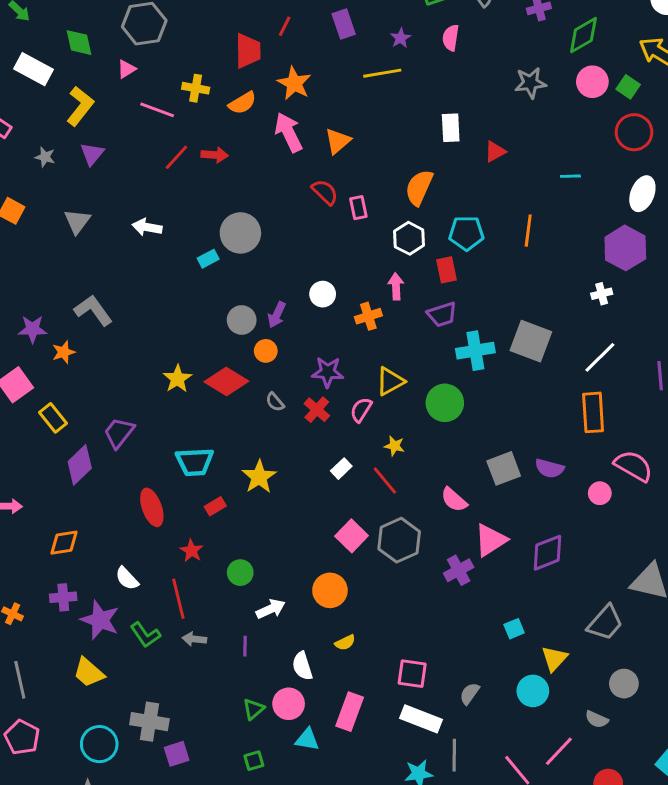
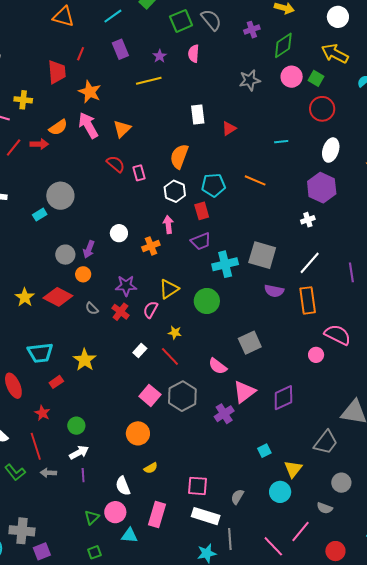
orange semicircle: (242, 103) -> (58, 127), moved
orange line: (528, 231) -> (255, 180), turned -70
purple semicircle: (549, 468) -> (274, 291), moved
white arrow: (271, 609) -> (79, 452), moved

